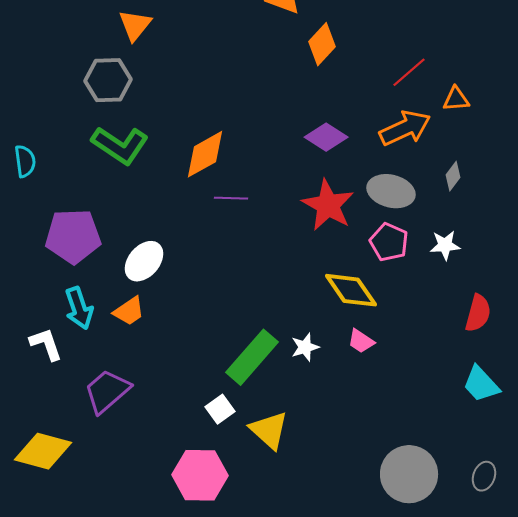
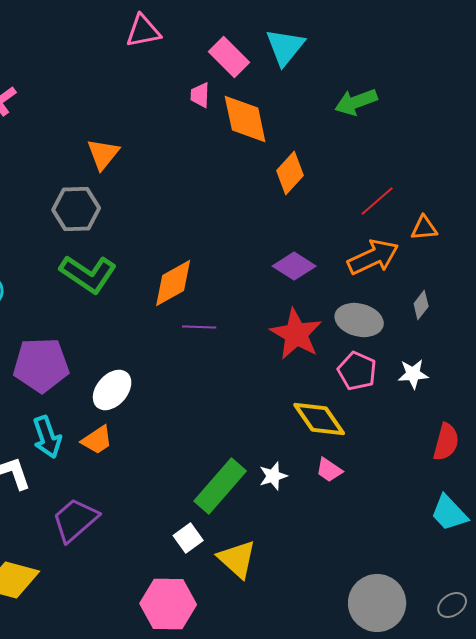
gray ellipse: (484, 476) -> (452, 605), turned 36

